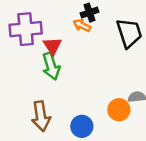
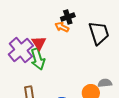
purple cross: (26, 29) -> (21, 50), moved, turned -35

